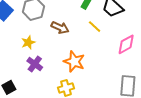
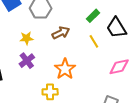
brown arrow: (60, 28) -> (61, 33), turned -66

